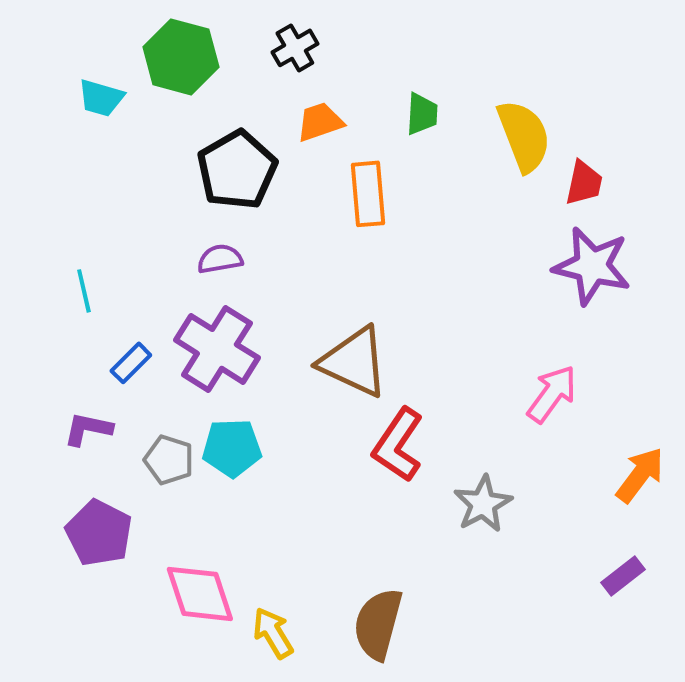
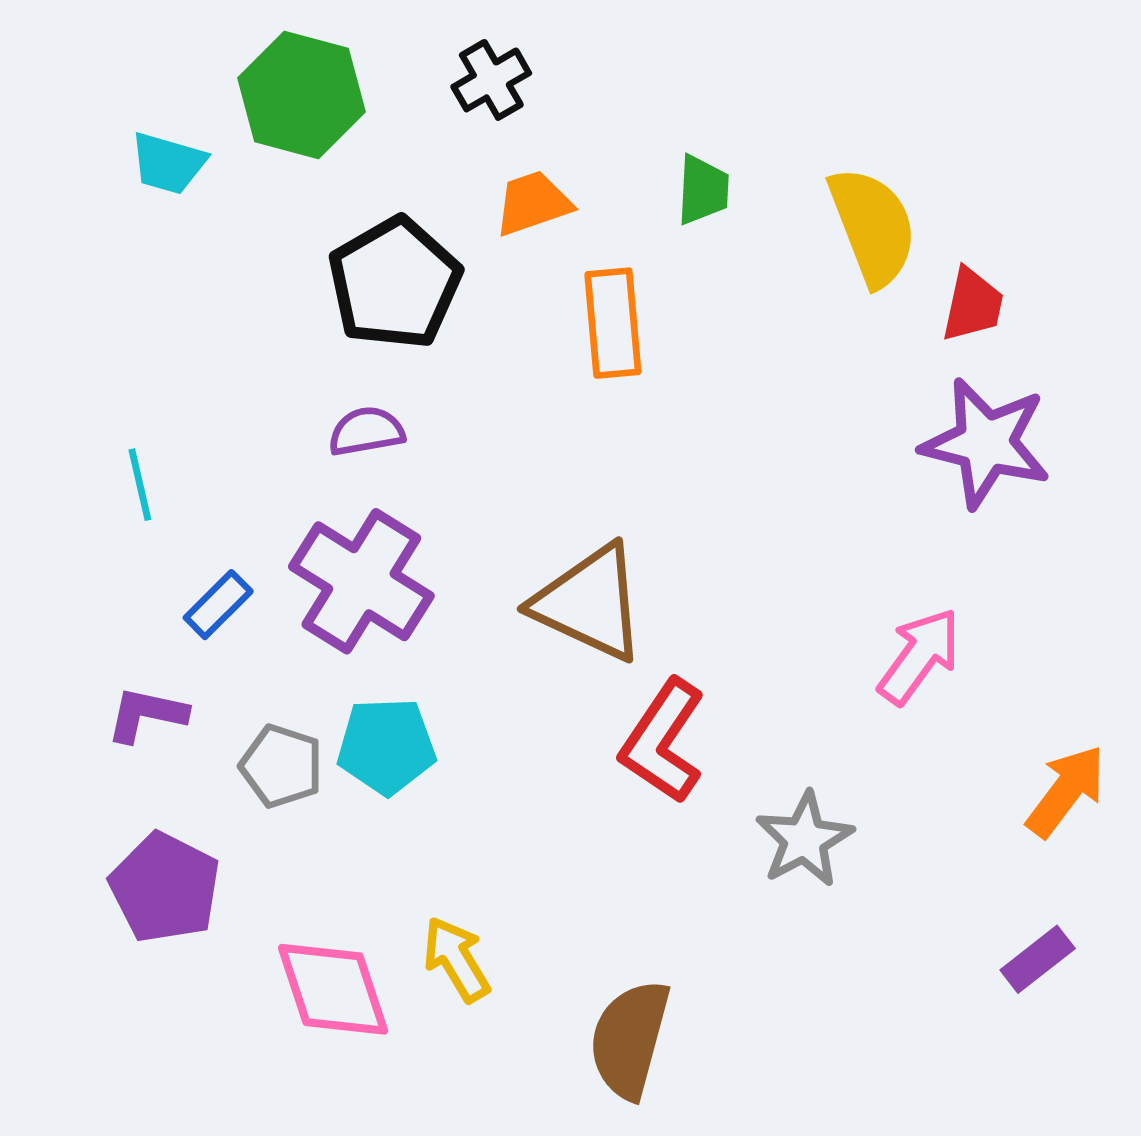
yellow arrow: (273, 633) -> (456, 959), moved

